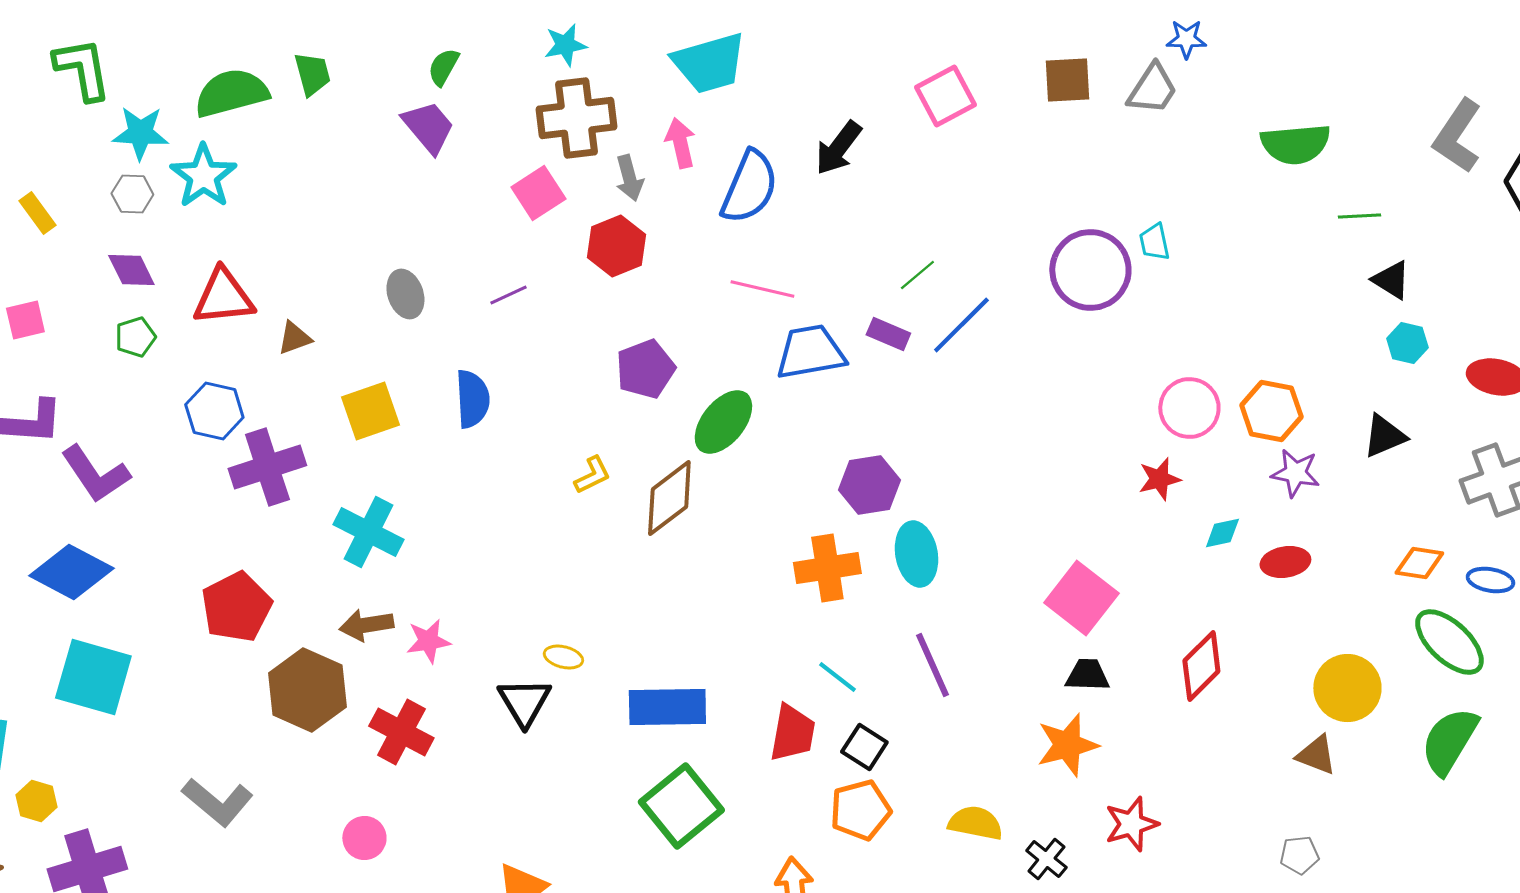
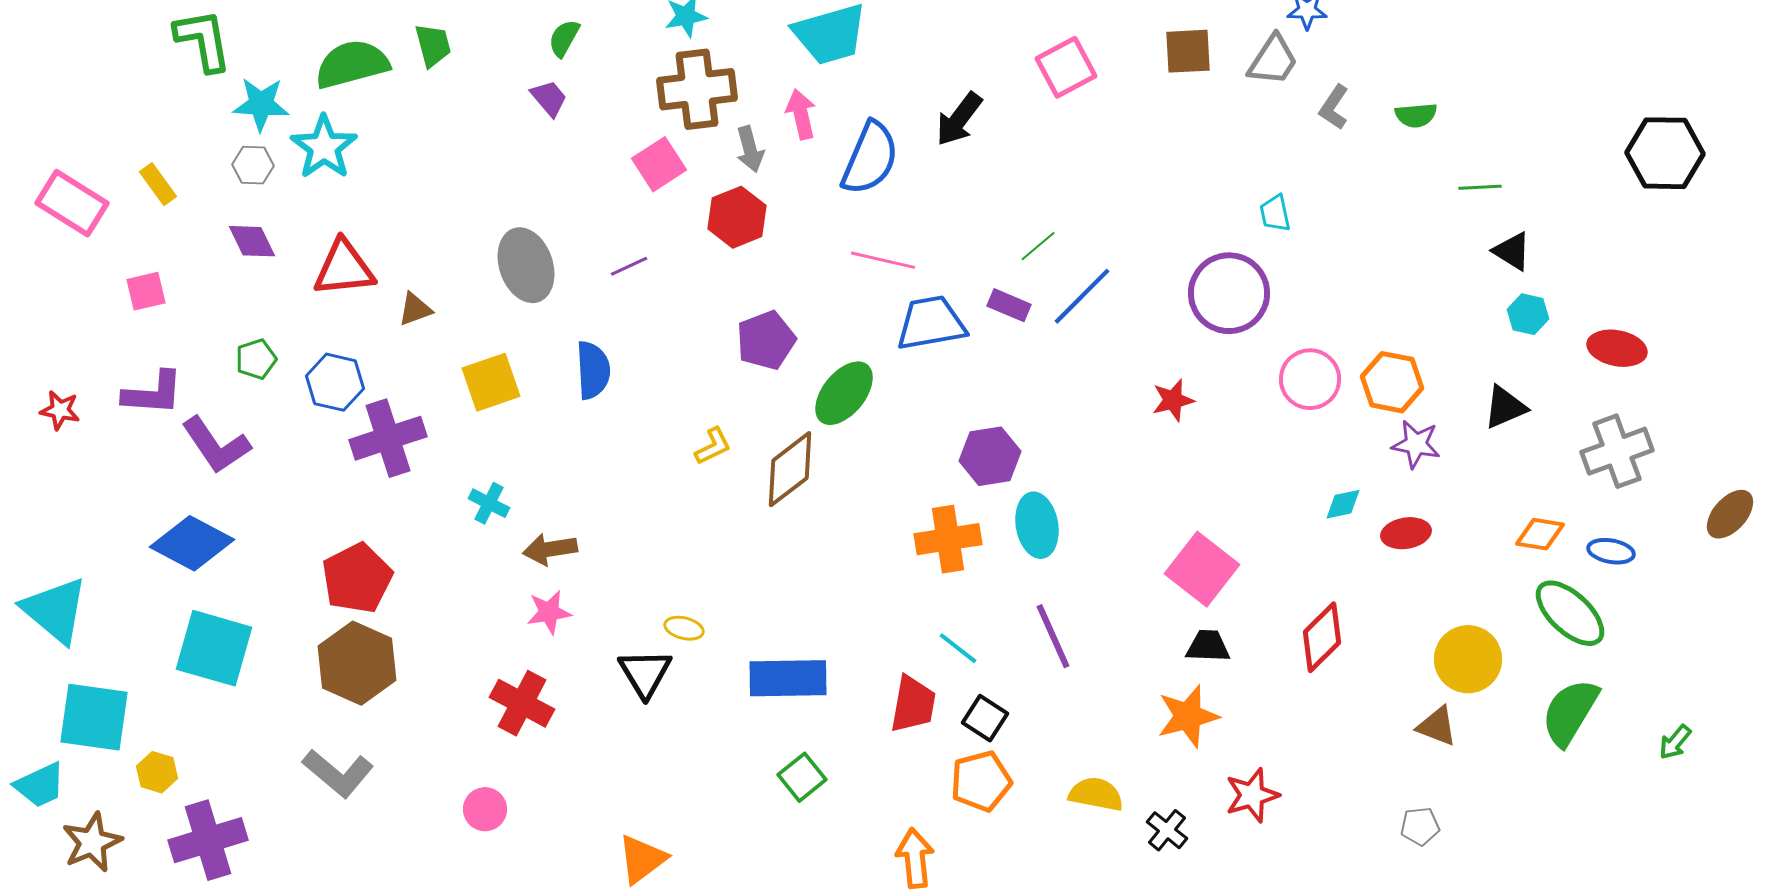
purple trapezoid: (428, 127) -> (549, 98), size x0.7
gray L-shape: (1457, 136) -> (1334, 107), moved, size x0.6
green semicircle: (1295, 144) -> (1416, 115), size x0.6
purple circle: (1090, 270) -> (1229, 293), moved
gray ellipse: (405, 294) -> (526, 265), size x1.5
green pentagon: (135, 337) -> (256, 359), moved
red star: (1159, 479) -> (1173, 400), moved
cyan cross: (368, 532) -> (489, 503), size x0.6
brown arrow: (366, 625) -> (550, 549), moved
brown hexagon: (307, 690) -> (357, 663), moved
green square: (681, 806) -> (802, 777), size x0.6

